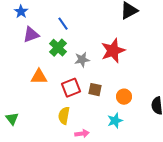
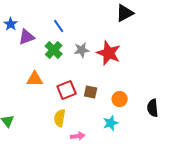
blue star: (21, 12) -> (11, 24), moved
red star: (113, 51) -> (109, 53), turned -30
gray star: (82, 60) -> (82, 50), moved

